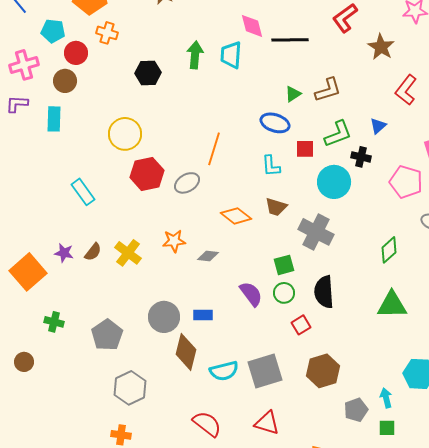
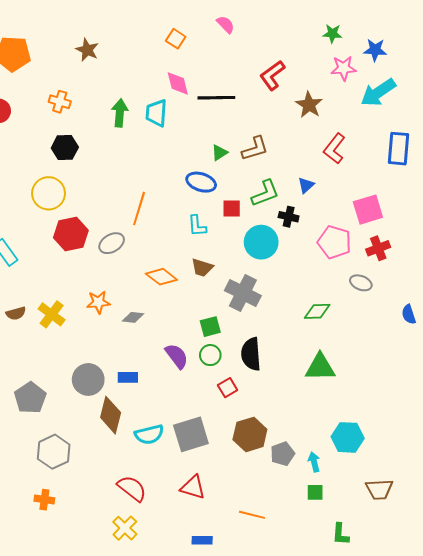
orange cross: (107, 33) -> (60, 102), moved
black hexagon: (148, 73) -> (65, 148), moved
green diamond: (389, 250) -> (317, 311), turned 40
brown semicircle: (93, 252) -> (16, 313), turned 36
gray pentagon: (356, 410) -> (283, 454), moved

